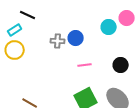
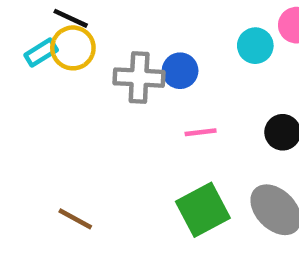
gray cross: (58, 41) -> (139, 78), size x1.5
yellow circle: (15, 50) -> (73, 48), moved

